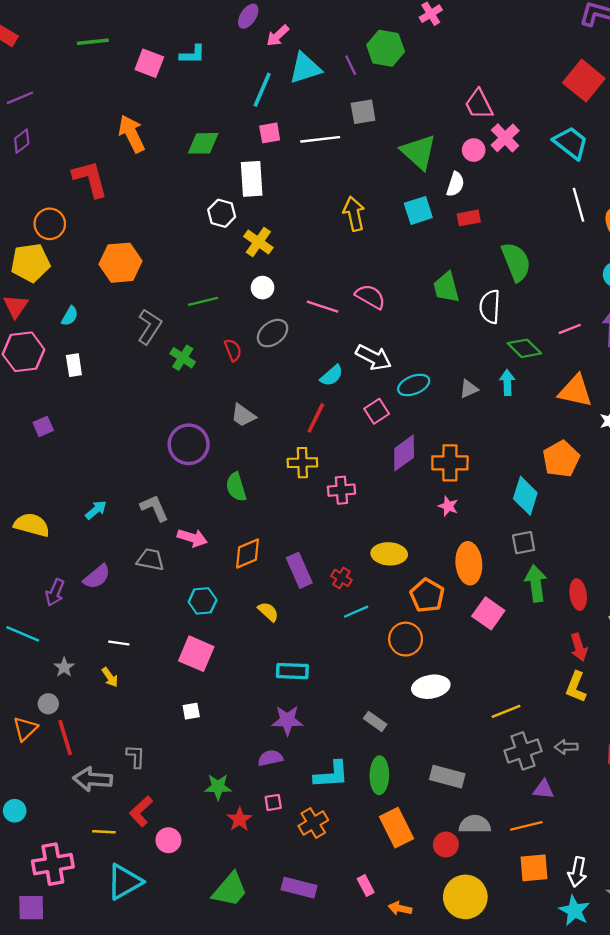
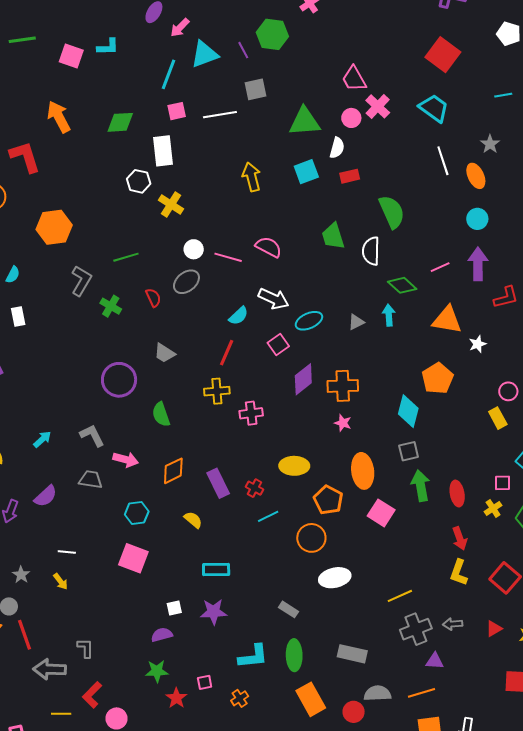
green triangle: (419, 152) -> (304, 122), turned -44
white circle: (263, 288) -> (194, 249), moved
white square: (191, 711) -> (174, 608), moved
purple semicircle: (270, 758) -> (162, 635), moved
orange cross: (313, 823) -> (240, 698), size x0.7

